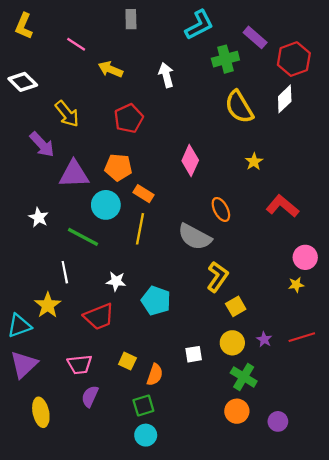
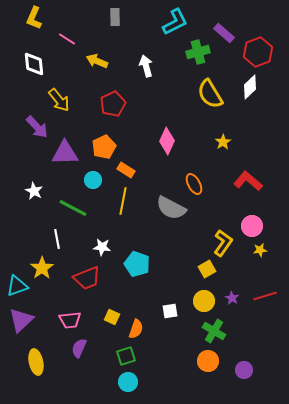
yellow L-shape: (24, 26) -> (34, 18), moved
white diamond: (23, 82) -> (34, 64), moved, turned 40
orange pentagon: (118, 167) -> (104, 147), turned -30
cyan circle: (106, 205) -> (93, 180), size x0.7
pink circle: (305, 257) -> (252, 226), moved
yellow L-shape: (217, 277) -> (223, 243), moved

